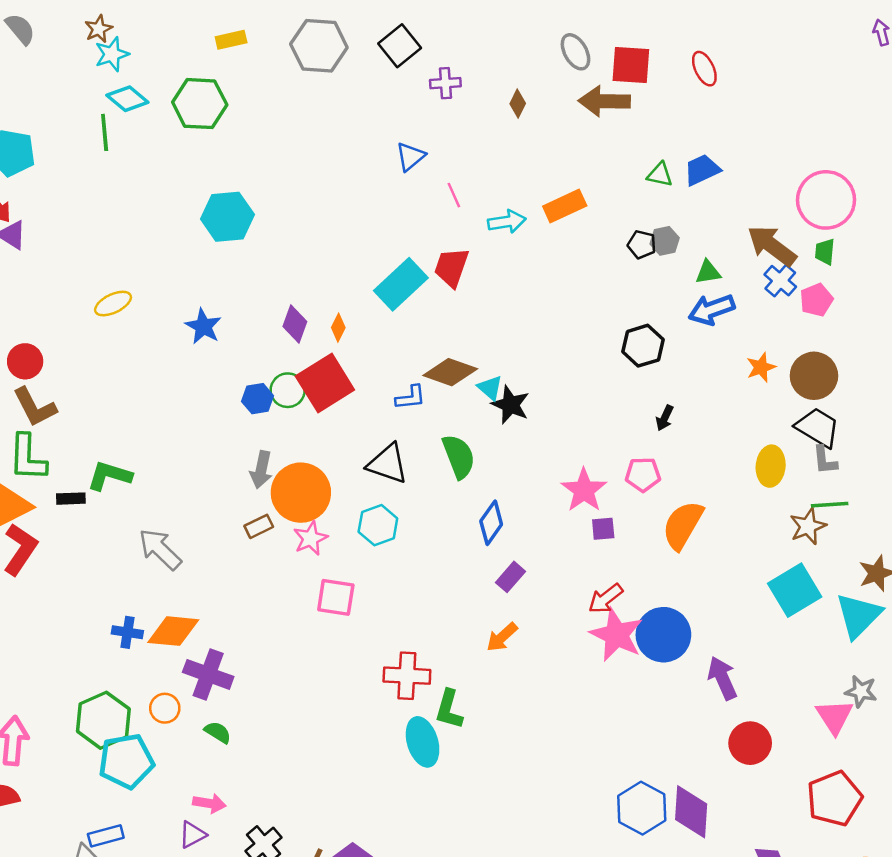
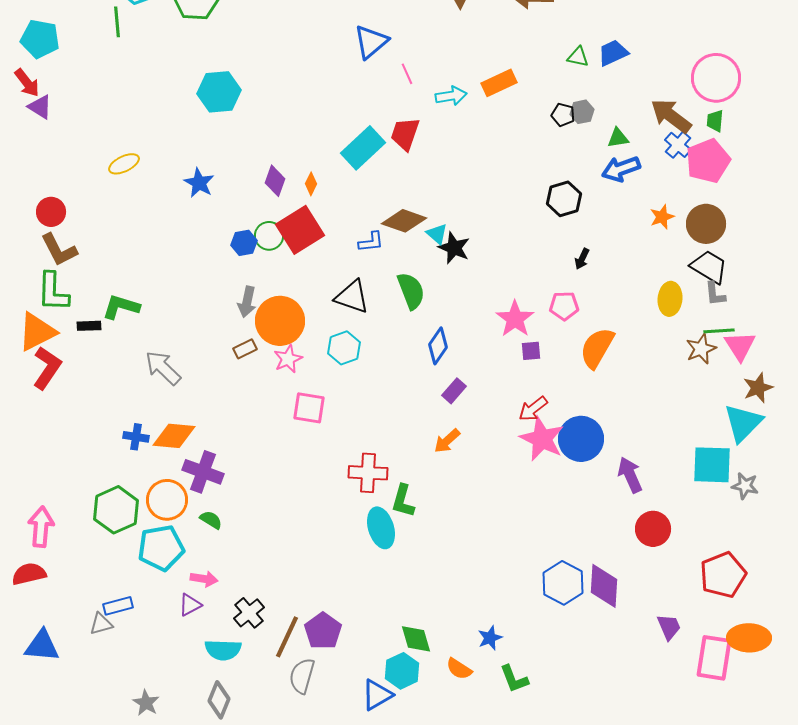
blue triangle: (410, 157) -> (371, 42), size x1.4
pink pentagon: (816, 300) -> (708, 161), size x1.6
cyan square: (795, 590) -> (712, 465), moved, turned 33
orange circle: (165, 708) -> (167, 500), size x1.6
pink triangle: (834, 717) -> (740, 346), moved
cyan pentagon: (126, 761) -> (161, 548), moved

